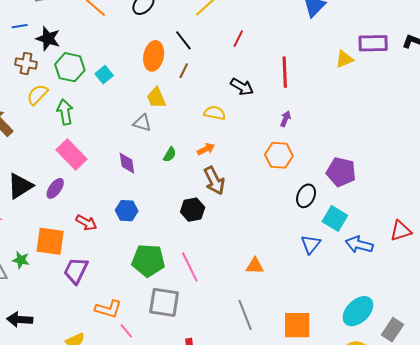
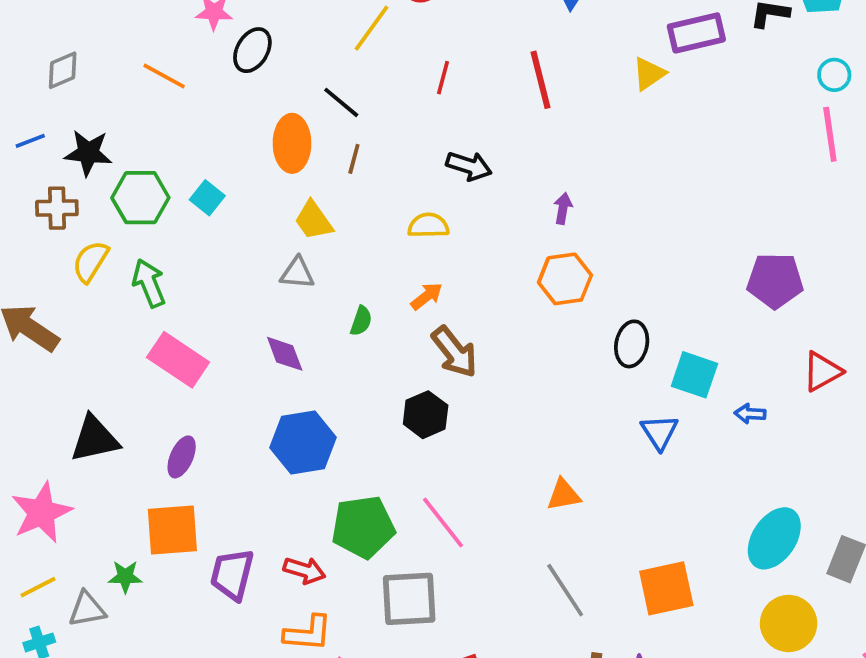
red line: (285, 72) -> (540, 80), moved
purple pentagon: (341, 172) -> (775, 281), moved
black triangle: (20, 186) -> (95, 439), turned 32
purple ellipse: (55, 188) -> (182, 457), moved
blue hexagon: (127, 211) -> (303, 443), size x1.5
red arrow: (86, 223) -> (304, 570), moved
blue arrow: (359, 245) -> (750, 414), size x0.6

